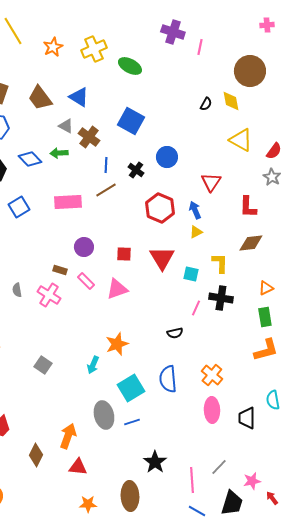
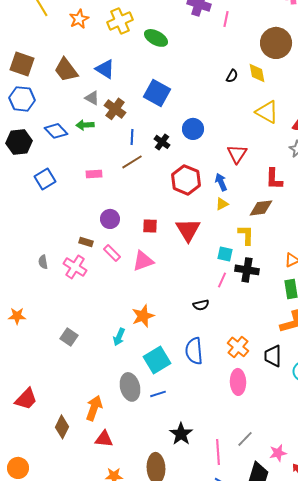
pink rectangle: (68, 202) -> (94, 174), size x0.6
brown diamond: (251, 243) -> (261, 208), moved
cyan square: (191, 274) -> (225, 254), moved
black trapezoid: (247, 418) -> (273, 356), moved

